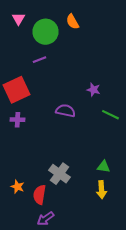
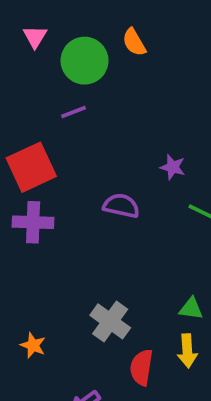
purple cross: (18, 120) -> (33, 222), size x1.5
red semicircle: (40, 195) -> (141, 367), moved

